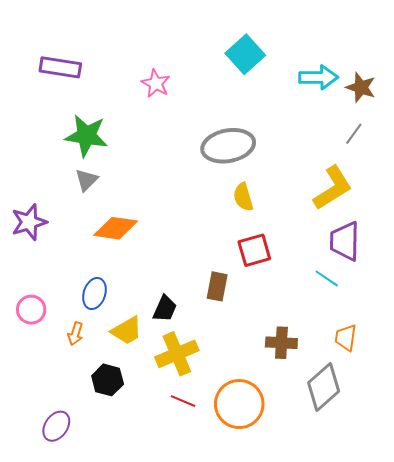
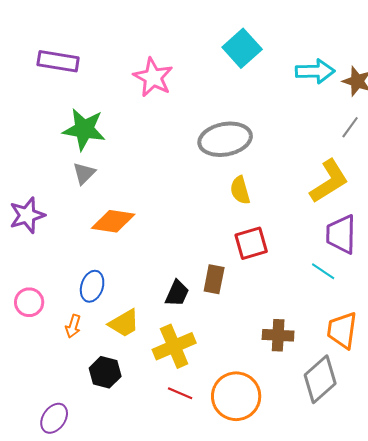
pink star: (156, 83) -> (153, 77), size x1.4
black trapezoid: (165, 309) -> (177, 293), moved
orange trapezoid: (346, 338) -> (342, 330), size x1.4

